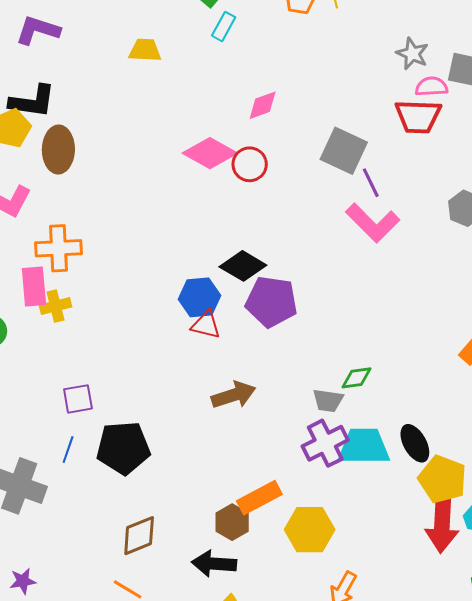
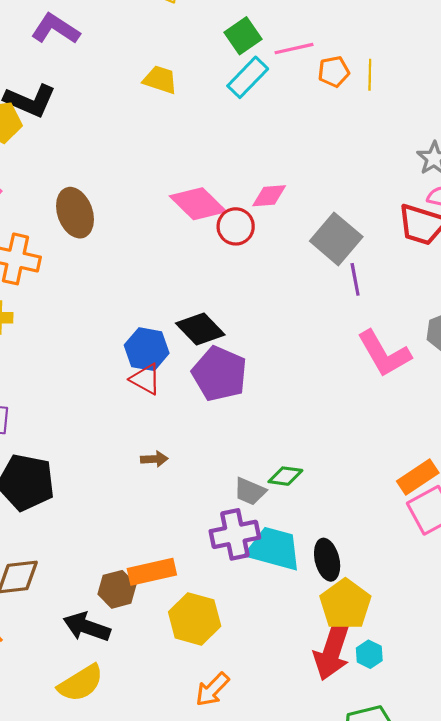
cyan rectangle: (224, 26) -> (248, 77), size x1.4
pink diamond: (263, 105) -> (269, 196), moved
brown ellipse: (58, 150) -> (75, 213), moved, turned -36
pink L-shape: (373, 223) -> (384, 354), moved
brown arrow: (234, 395) -> (154, 459), size x0.6

